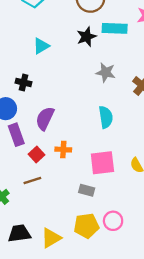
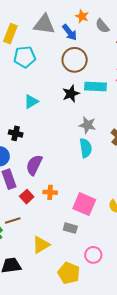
cyan semicircle: (106, 117) -> (86, 148), moved
pink square: (102, 163) -> (84, 204), turned 30
brown line: (32, 181) -> (13, 220), moved
yellow pentagon: (86, 226) -> (69, 273), moved, turned 30
yellow triangle: (51, 238) -> (41, 245), moved

